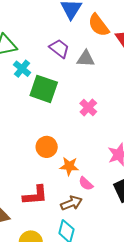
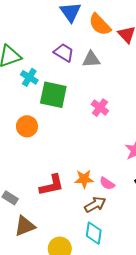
orange circle: (47, 147) -> (27, 126), moved
orange star: (69, 166) -> (84, 179), moved
red L-shape: (35, 195) -> (52, 185), moved

